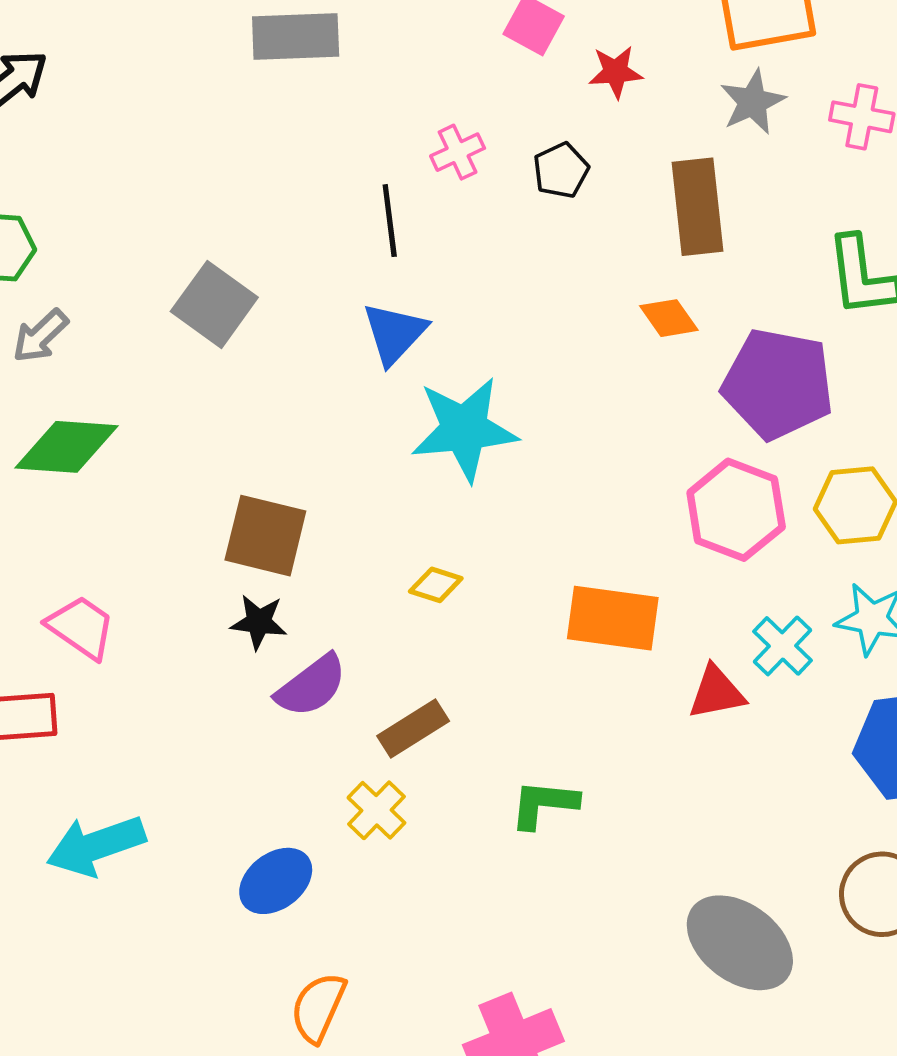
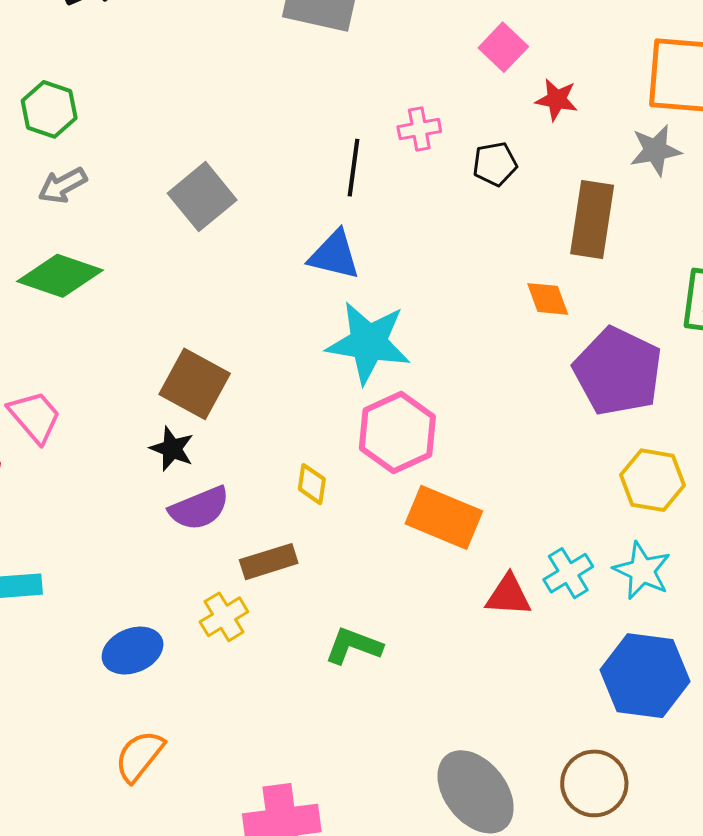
blue triangle: (394, 333) -> (334, 255), turned 46
pink hexagon: (736, 510) -> (397, 433), moved
yellow diamond: (436, 585) -> (312, 484), moved, turned 66

